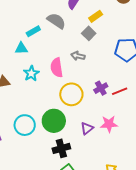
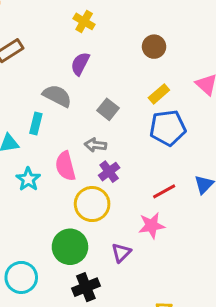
yellow rectangle: (96, 16) -> (159, 94), moved
cyan rectangle: (33, 31) -> (36, 123), moved, turned -40
purple cross: (101, 88) -> (109, 172), moved
pink star: (109, 124) -> (152, 226), moved
cyan circle: (25, 125) -> (21, 277), moved

